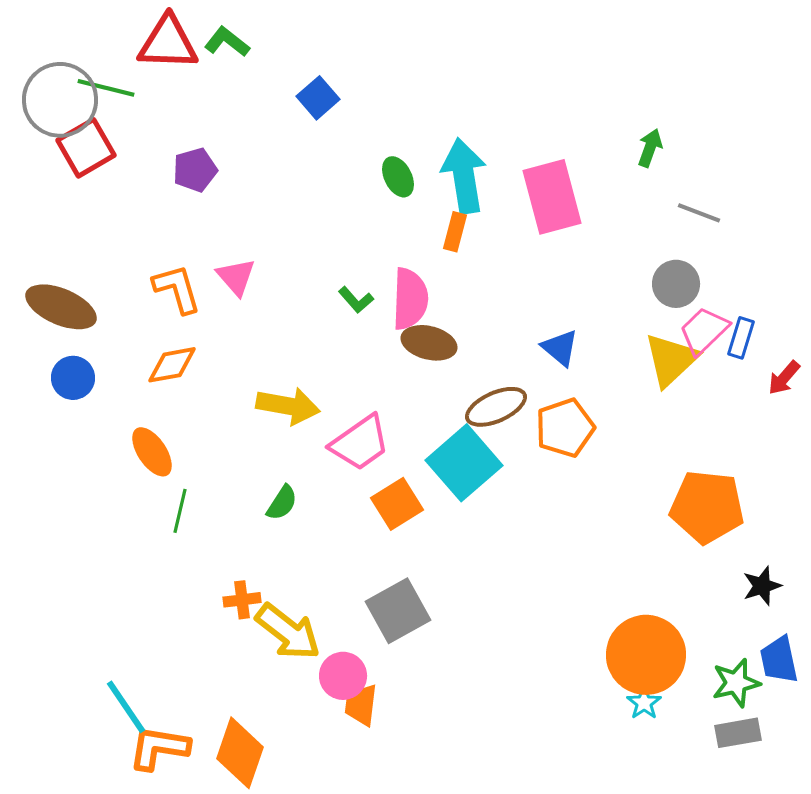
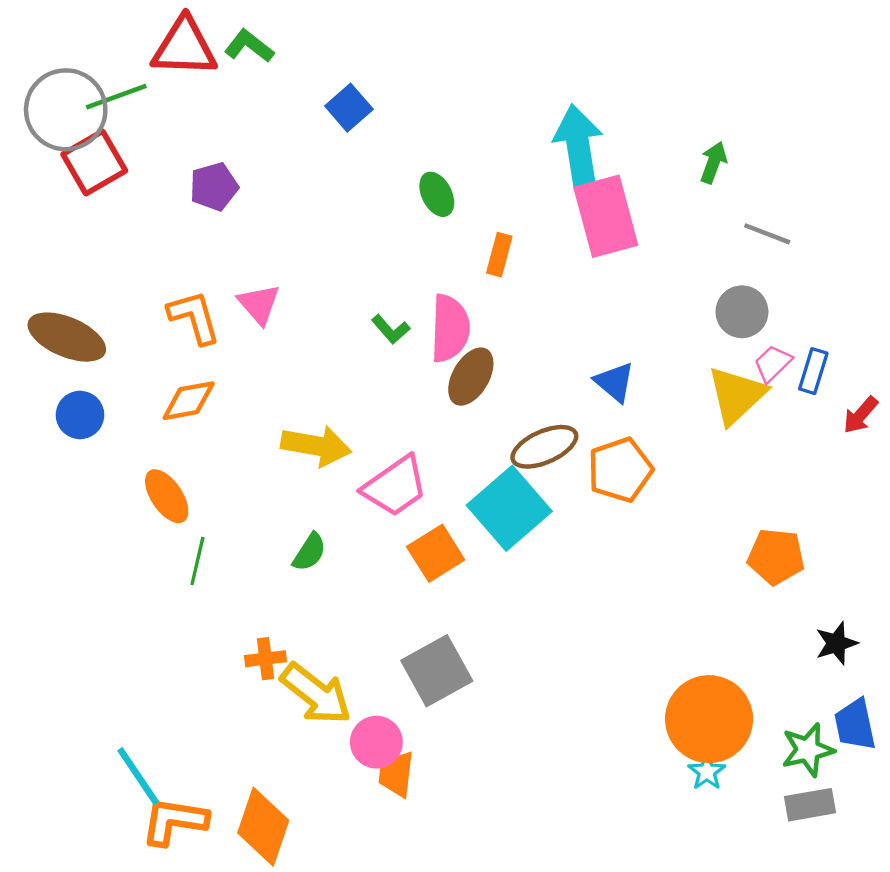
green line: (106, 88) -> (116, 97), turned -34
cyan arrow: (464, 176) -> (578, 146), moved
pink trapezoid: (704, 331) -> (773, 363), size x0.7
brown ellipse: (429, 343) -> (471, 377), turned -74
orange pentagon: (707, 507) -> (776, 557), size x0.7

